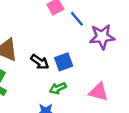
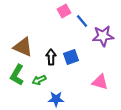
black arrow: (40, 62) -> (51, 57), turned -126
green arrow: (58, 88) -> (39, 80), moved

